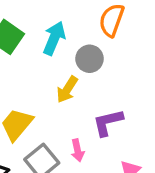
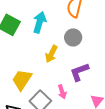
gray circle: (90, 59) -> (73, 37), moved

